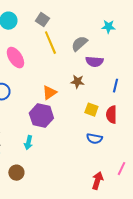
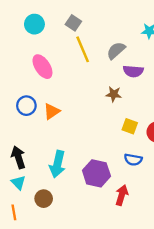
orange triangle: (49, 93) -> (52, 111), moved
purple hexagon: (41, 116) -> (96, 173), moved
cyan arrow: (28, 143) -> (57, 164), size x1.6
red arrow: (97, 181) -> (122, 195), moved

